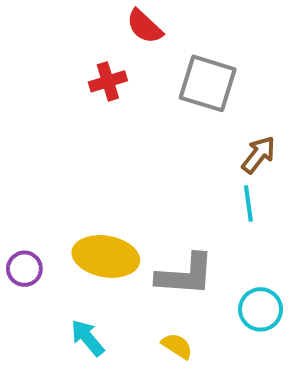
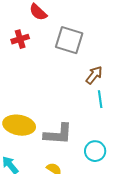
cyan line: (248, 204) -> (100, 99), moved

